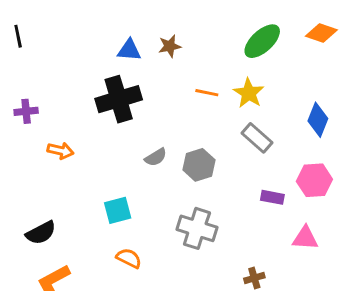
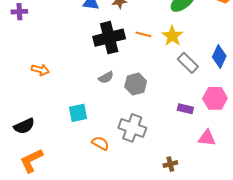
black cross: (119, 99) -> (109, 38), moved
purple cross: (26, 111) -> (19, 12), moved
gray rectangle: (257, 138) -> (188, 63), moved
orange semicircle: (129, 258) -> (100, 143), moved

